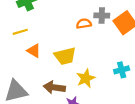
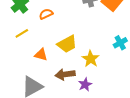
orange semicircle: (84, 24) -> (46, 14), moved
orange triangle: (34, 51) -> (41, 55), moved

